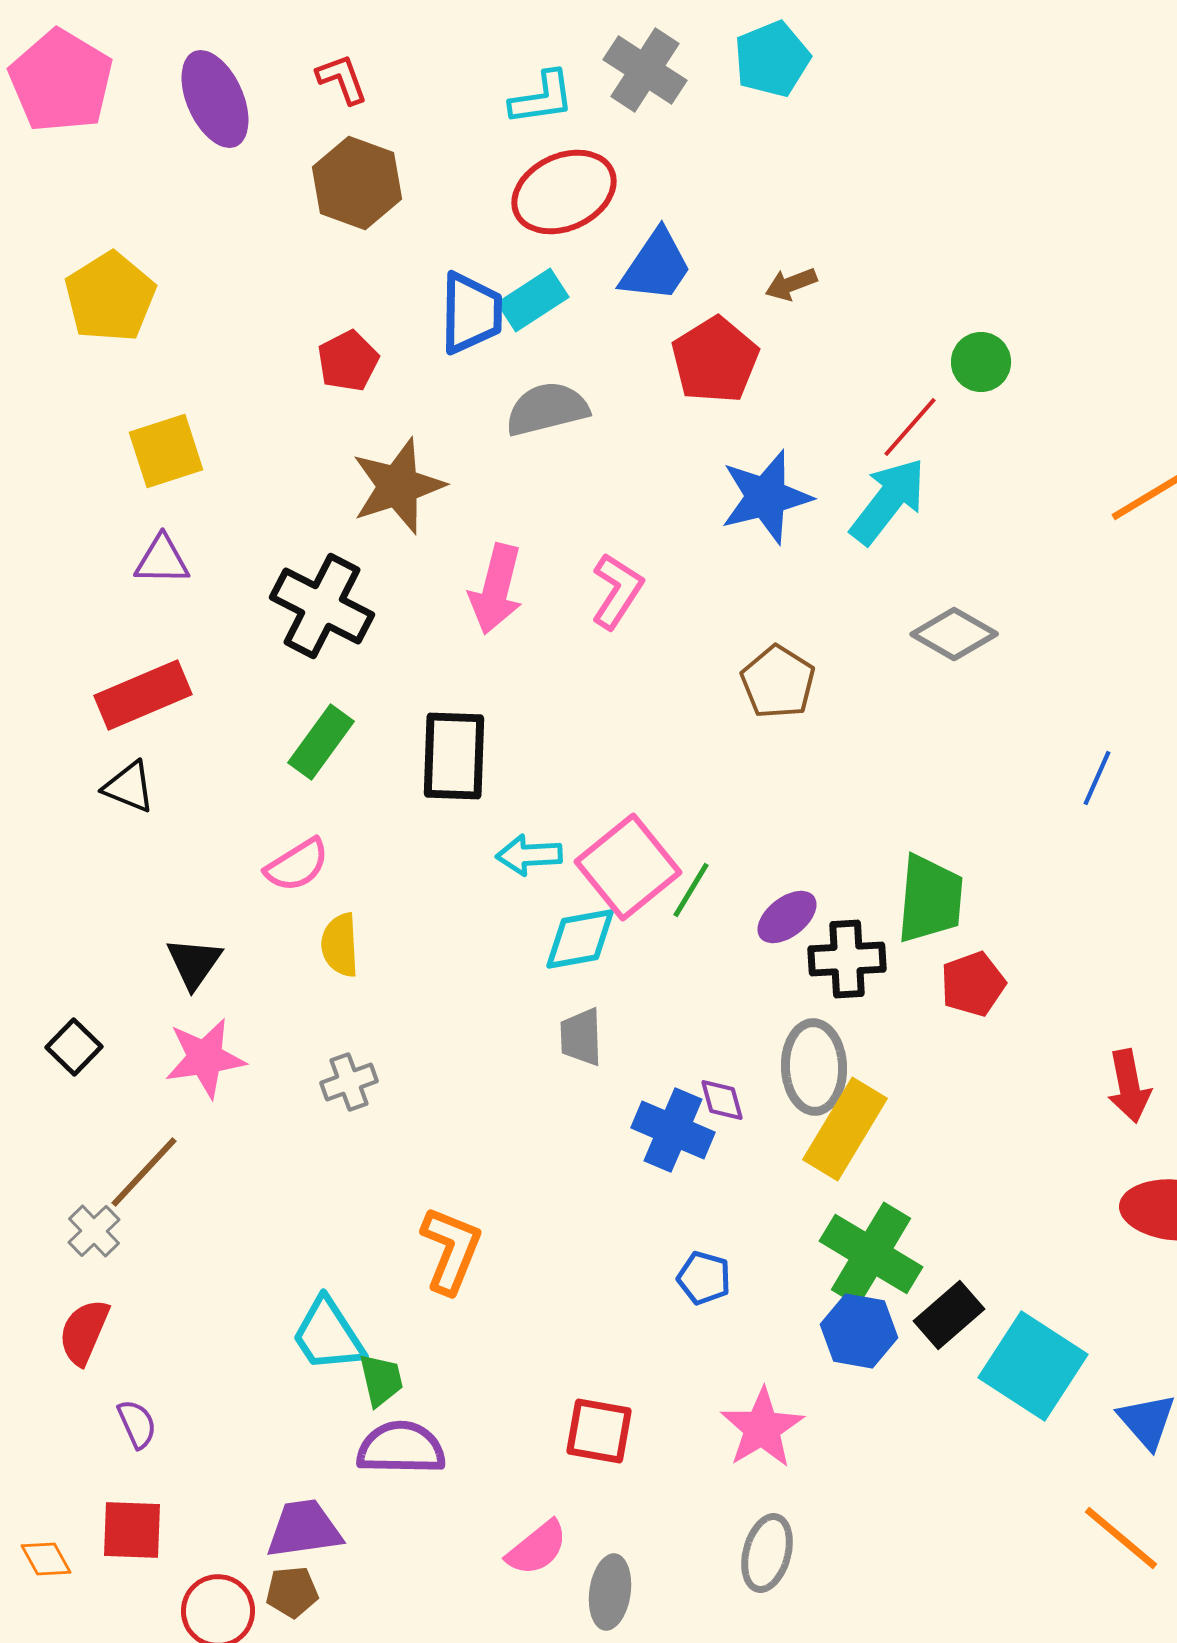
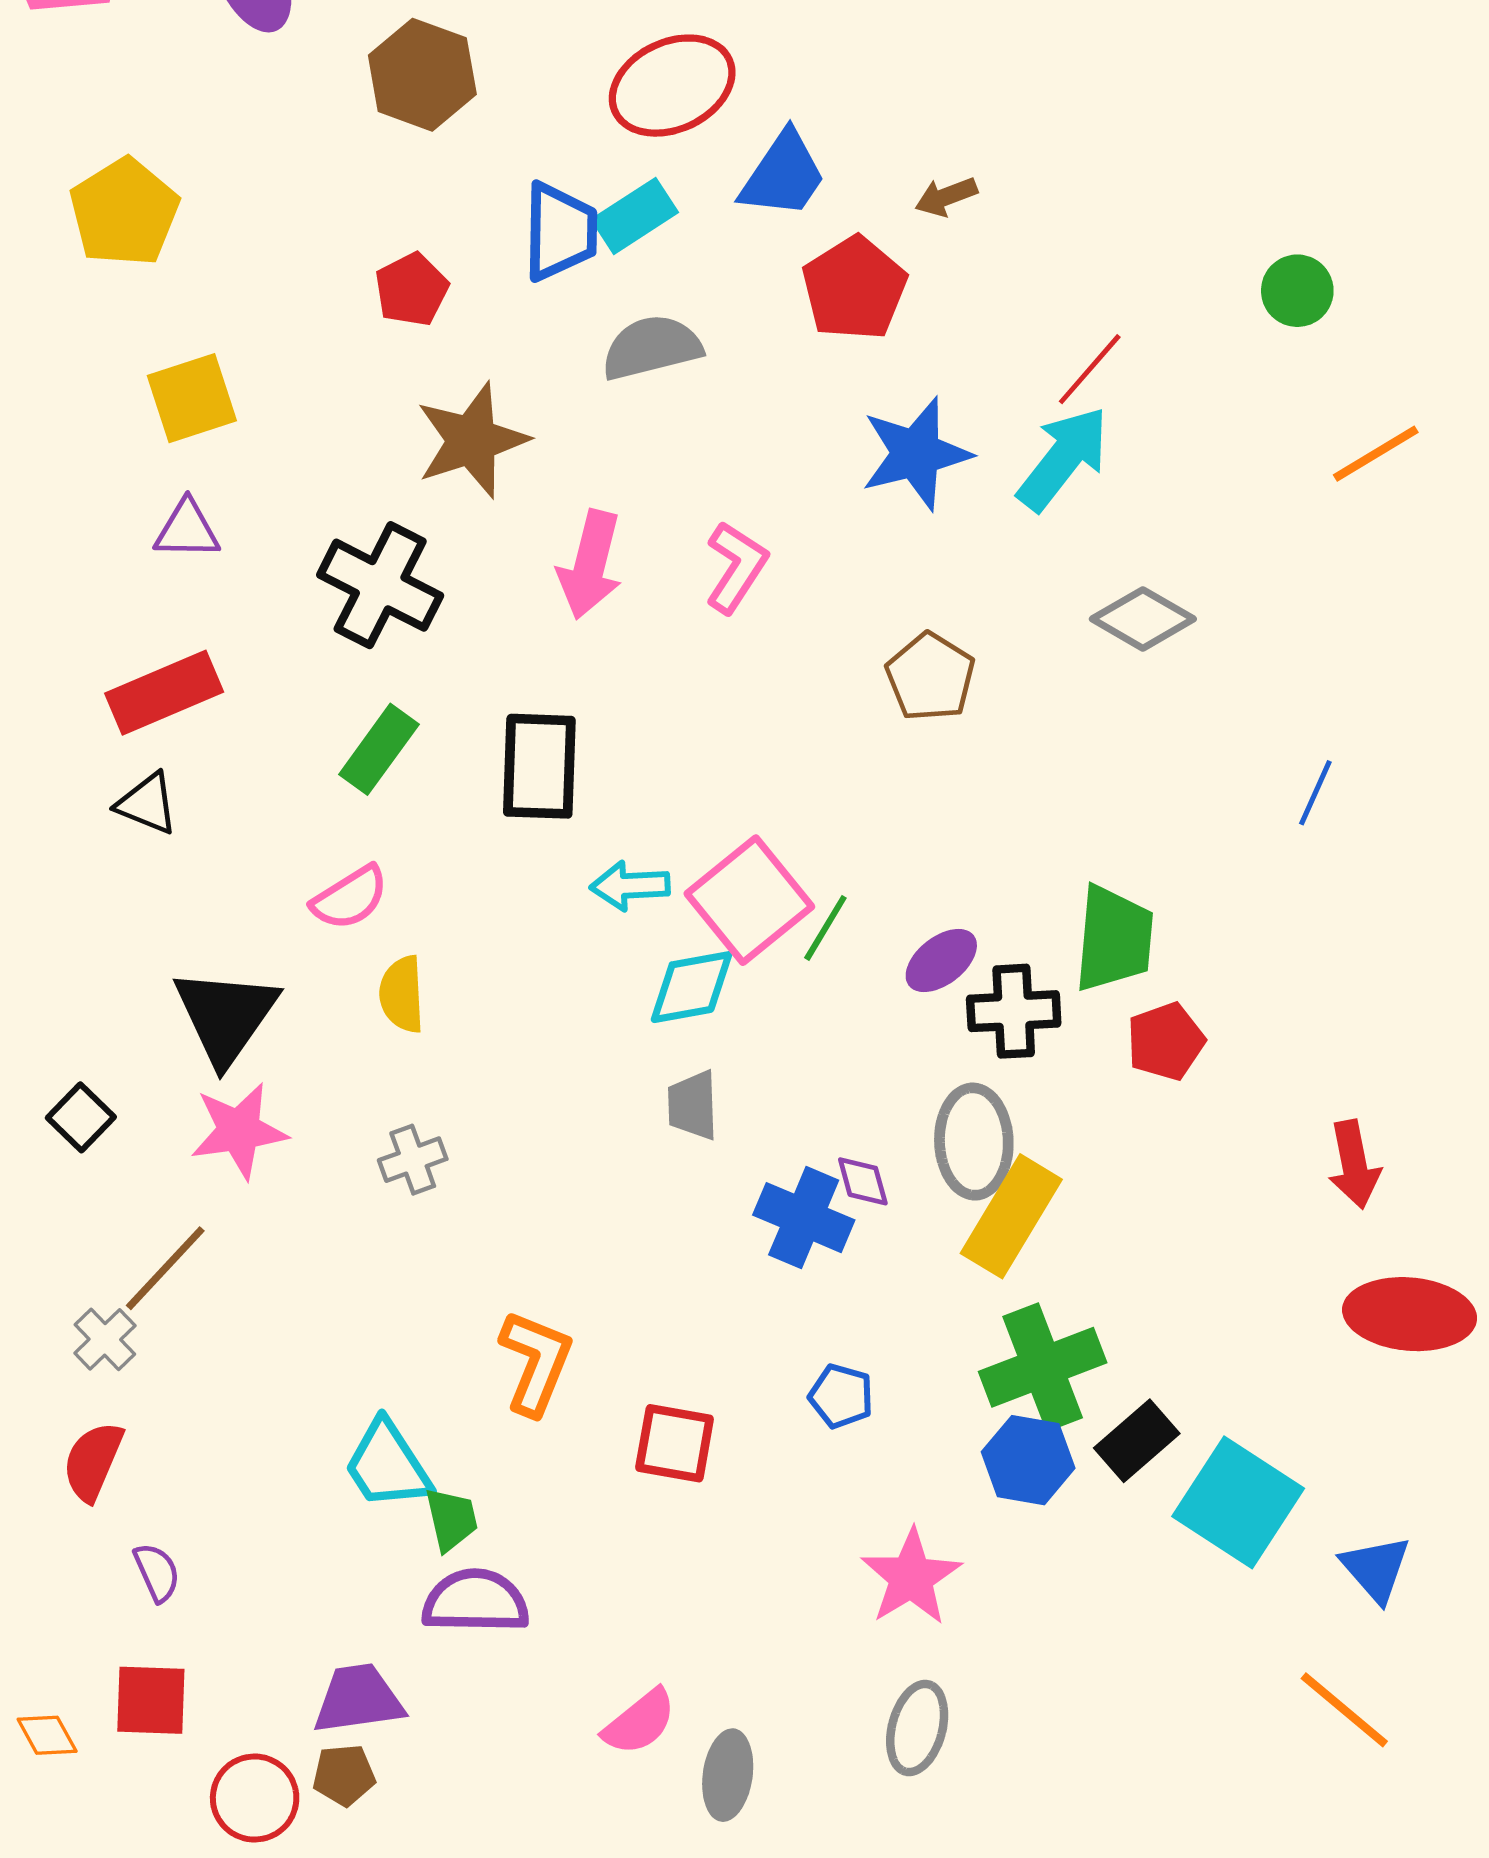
green circle: (981, 362) -> (1297, 291), moved
black triangle: (194, 963) -> (226, 1016), size x1.6
green cross: (871, 1254) -> (1043, 1367), turned 38
red square: (599, 1431) -> (675, 1443), moved

